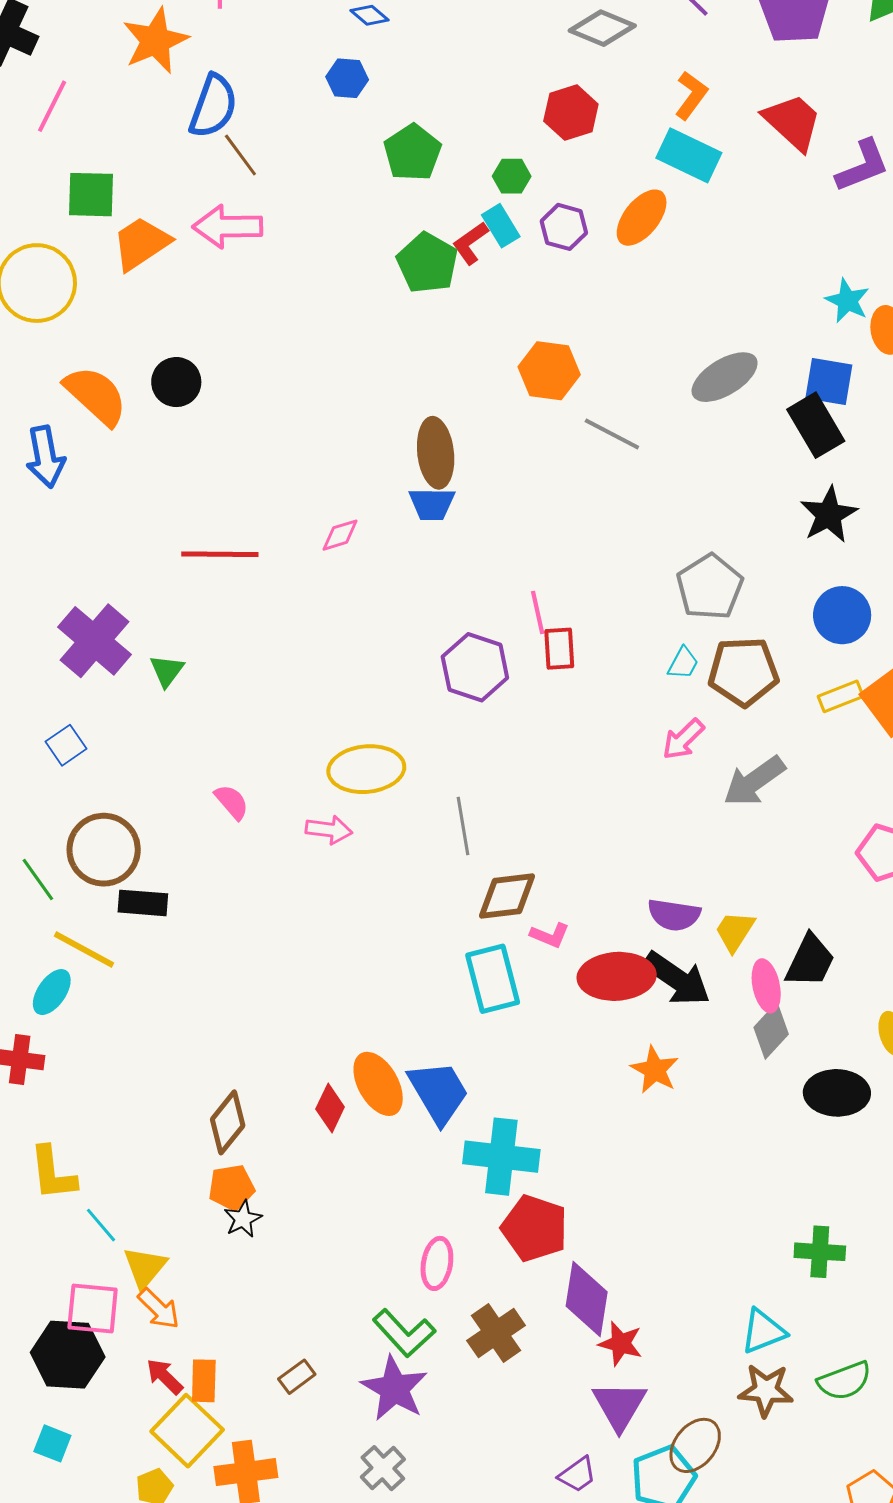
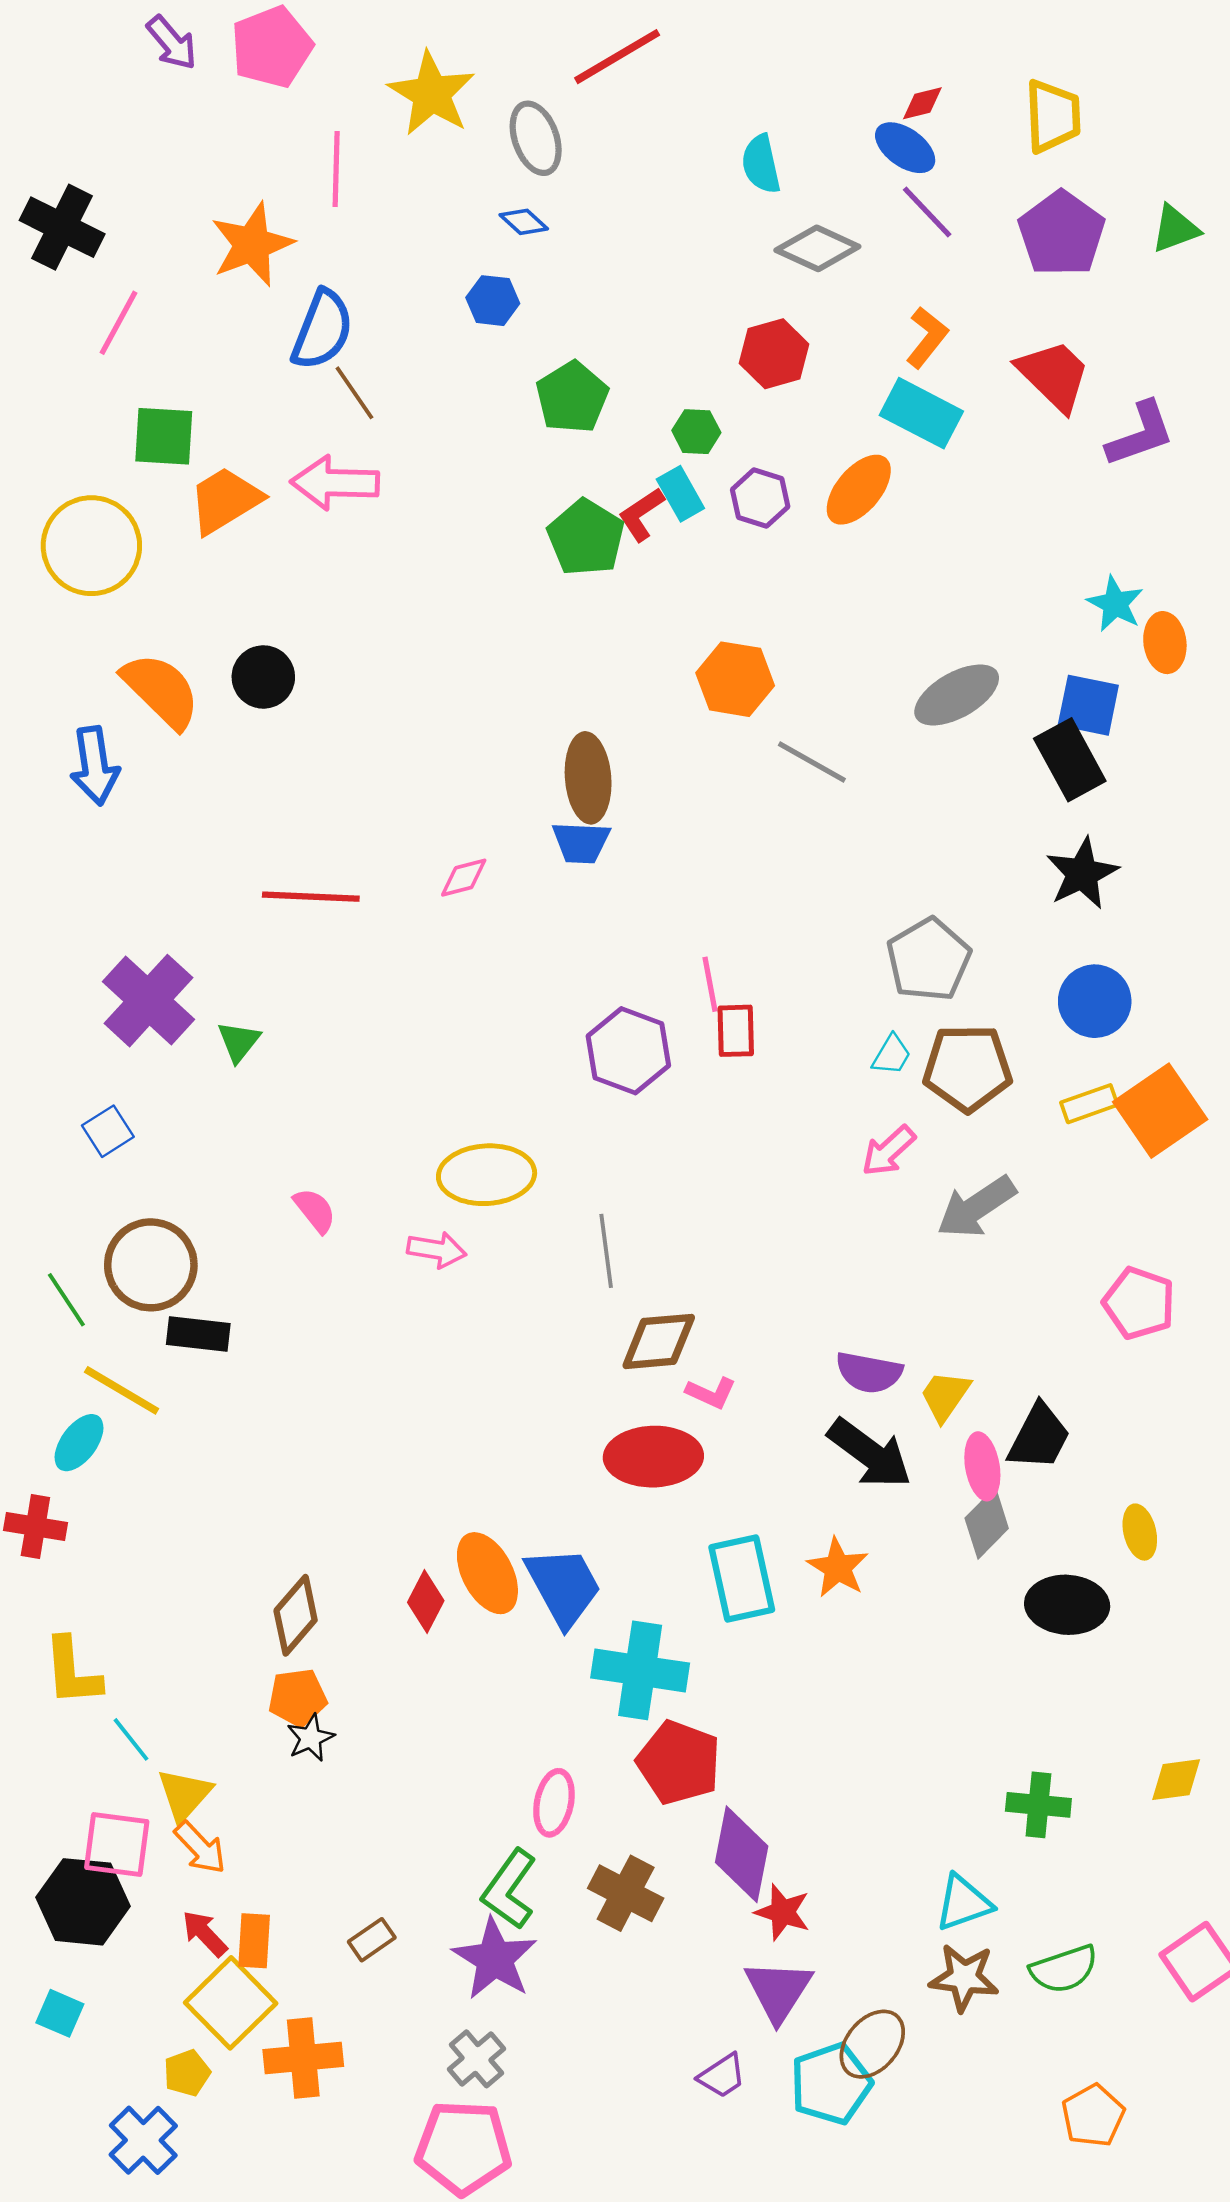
red ellipse: (617, 976) -> (653, 1457), moved
cyan rectangle: (493, 979) -> (742, 1579), moved
green L-shape: (404, 1333) -> (509, 1889), turned 76
brown cross: (496, 1333) -> (626, 1893), turned -30

